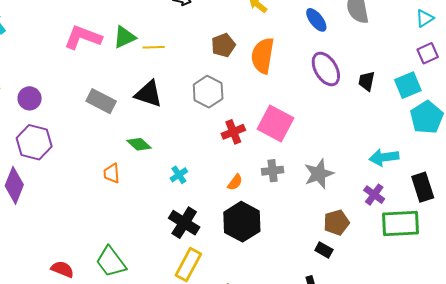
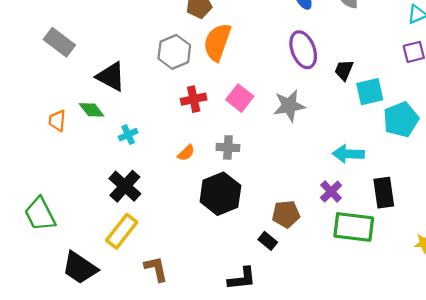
orange semicircle: (263, 56) -> (217, 42), moved
cyan square: (408, 85) -> (370, 92), moved
black triangle: (149, 94) -> (111, 77), moved
pink square: (276, 123) -> (240, 98), size x0.7
green diamond: (139, 144) -> (92, 110), moved
gray star: (319, 174) -> (289, 106), moved
black hexagon: (242, 222) -> (220, 194), moved

